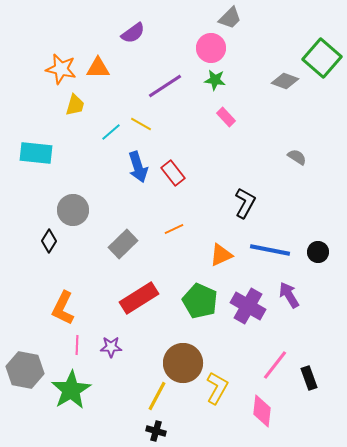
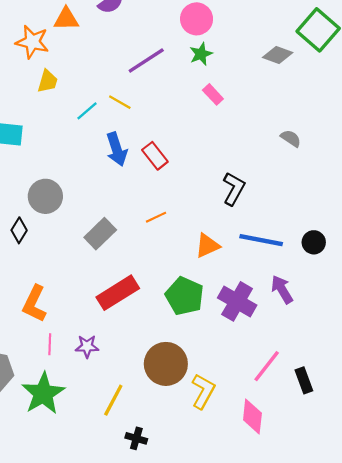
orange triangle: (98, 68) -> (66, 19), moved
green star: (215, 80) -> (201, 54), turned -30
yellow line: (157, 396) -> (113, 400), moved

